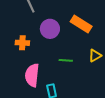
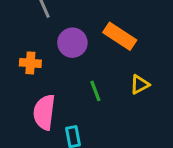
green line: (66, 60) -> (95, 91), turned 64

